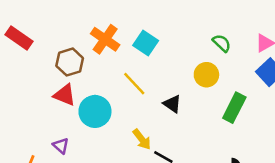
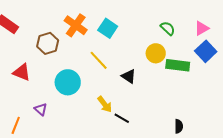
red triangle: (65, 95) -> (22, 72), moved
green rectangle: (234, 108) -> (178, 65), moved, turned 70

